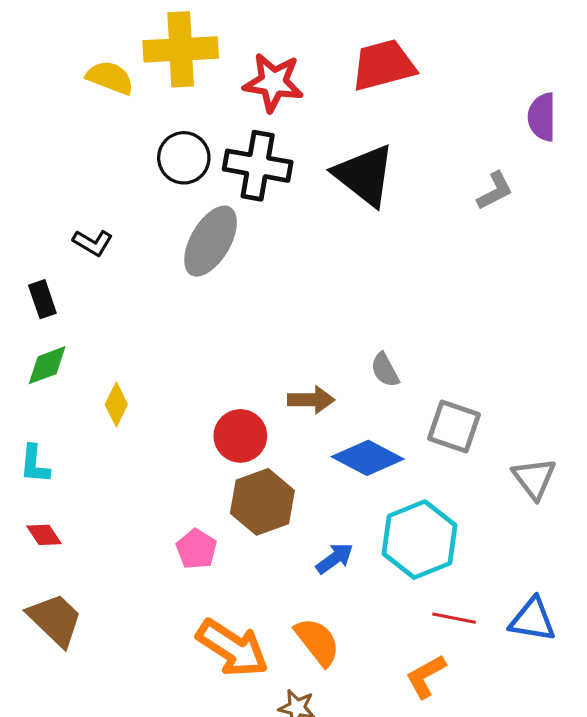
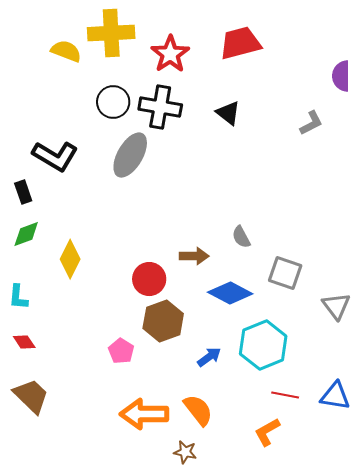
red star: (273, 82) -> (170, 54), turned 30
black triangle: (364, 175) -> (228, 113), size x0.6
black L-shape: (93, 243) -> (55, 156), size x1.8
yellow diamond: (116, 404) -> (70, 259), size x1.4
orange arrow: (233, 648) -> (144, 414), turned 147

